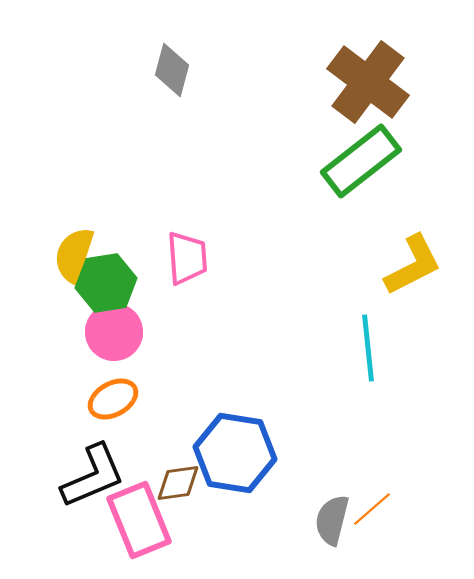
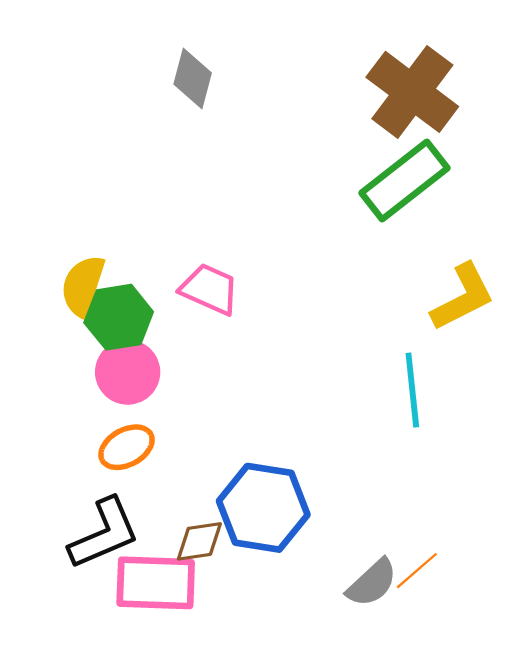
pink trapezoid: (187, 258) -> (209, 289), turned -62
pink rectangle: (139, 520) -> (156, 583), turned -66
gray semicircle: (332, 520) -> (372, 583), turned -147

